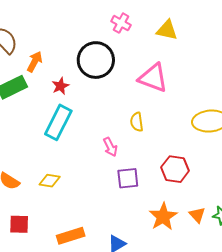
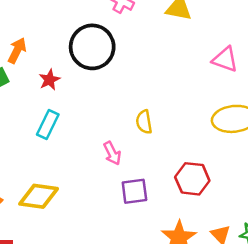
pink triangle: (153, 78) -> (225, 59), moved, size x0.7
cyan rectangle: (58, 122) -> (48, 124), size x0.7
yellow diamond: (50, 181) -> (39, 196), size x1.5

